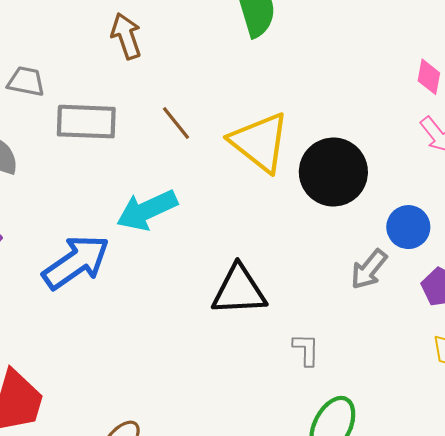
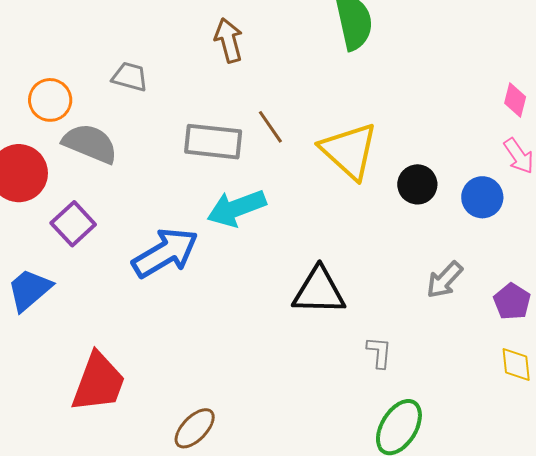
gray rectangle: (86, 122) -> (213, 142), moved
black circle: (333, 172) -> (417, 184), size x0.6
blue circle: (408, 227) -> (482, 197), moved

